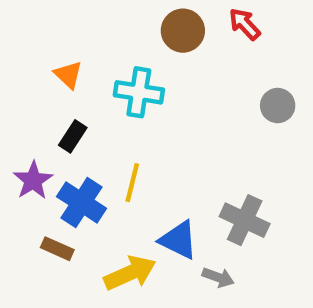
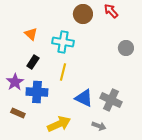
yellow line: (132, 183) -> (63, 72), moved
blue cross: (82, 202) -> (37, 92), turned -30
blue triangle: (178, 240) -> (84, 98), moved
brown rectangle: (57, 249) -> (18, 113), moved

